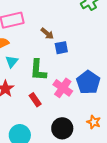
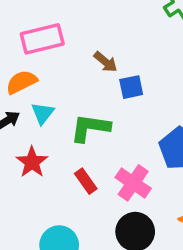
green L-shape: (38, 70) -> (90, 128), turned 95
pink cross: (63, 88) -> (133, 183), moved

